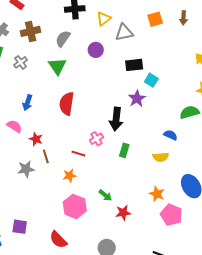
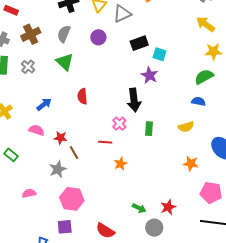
blue arrow: (27, 103) -> (44, 104), turned -133
red semicircle: (67, 104) -> (82, 96), size x0.7
blue semicircle: (171, 135) -> (198, 101), moved
orange star: (70, 176) -> (120, 164), moved
green arrow: (105, 195) -> (139, 208), moved
pink hexagon: (75, 206) -> (72, 199), moved
red star: (123, 213) -> (168, 207), moved
pink pentagon: (171, 215) -> (211, 193), moved

